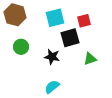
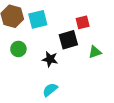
cyan square: (55, 18) -> (38, 19), moved
green triangle: (90, 59) -> (95, 52), moved

